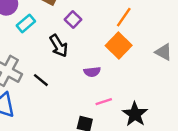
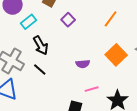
orange square: (119, 45) -> (116, 55), moved
black arrow: (59, 46) -> (41, 45), moved

